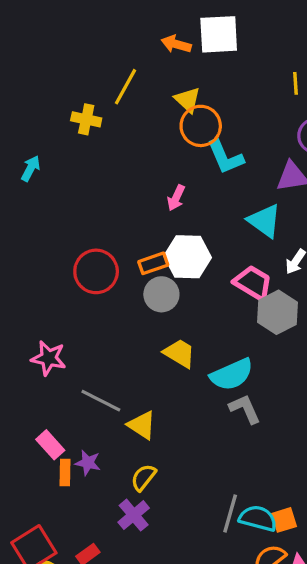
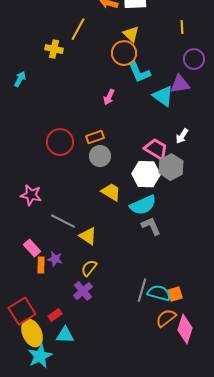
yellow triangle: (188, 100) -> (131, 34), moved
cyan triangle: (264, 221) -> (163, 96), moved
white hexagon: (188, 257) -> (146, 174), moved

